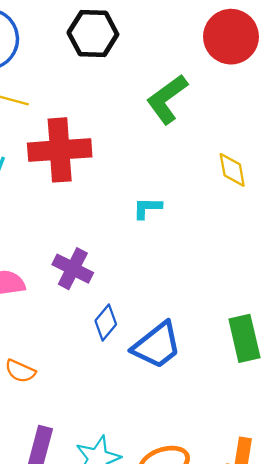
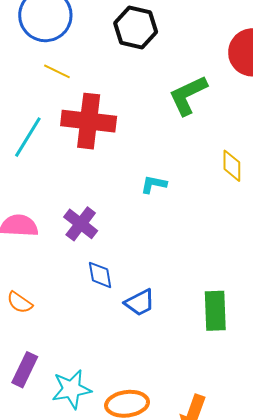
blue diamond: (106, 323) -> (100, 275), turned -60
blue trapezoid: (157, 345) -> (140, 303), size x0.7

